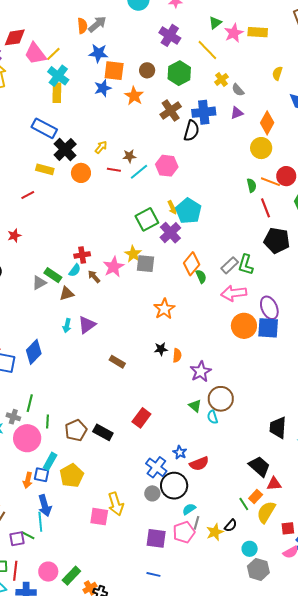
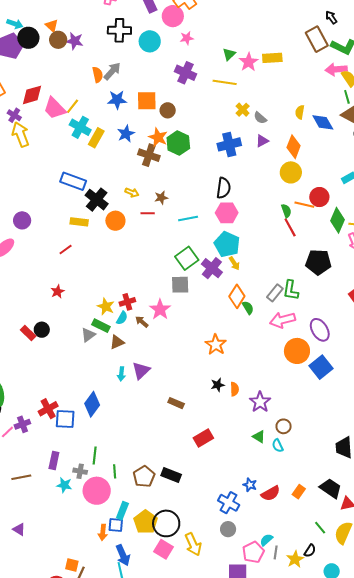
yellow line: (207, 50) -> (225, 82), turned -30
orange square: (114, 71) -> (147, 101), moved
green hexagon: (179, 73) -> (178, 143), moved
yellow semicircle: (277, 73) -> (300, 112), moved
yellow rectangle: (57, 93) -> (96, 138), moved, turned 36
brown cross: (171, 110) -> (149, 155), moved, turned -30
black semicircle: (191, 131) -> (223, 188), moved
yellow arrow: (101, 147) -> (132, 193), turned 80
pink hexagon: (167, 166) -> (227, 213), moved
cyan line: (139, 172) -> (188, 218), moved, turned 36
yellow arrow: (172, 207) -> (234, 263), moved
red line: (265, 208) -> (290, 227), moved
yellow star: (133, 254) -> (106, 307), moved
gray square: (146, 264) -> (180, 285), moved
blue square: (268, 328) -> (321, 367), moved, turned -35
brown circle: (221, 399) -> (284, 426), size x0.6
red rectangle: (141, 418) -> (203, 438), moved, turned 30
black circle: (174, 486) -> (166, 523), moved
orange rectangle: (256, 496) -> (299, 492), moved
pink square: (99, 517) -> (164, 549), moved, turned 30
pink pentagon: (184, 532) -> (253, 552), moved

